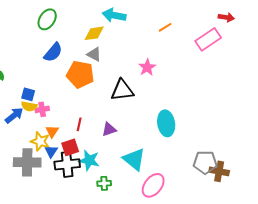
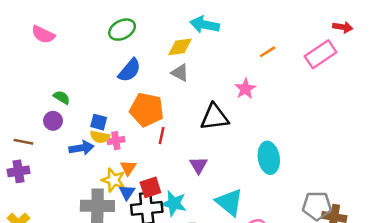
green ellipse: (47, 19) -> (122, 30), turned 30
orange line: (165, 27) -> (268, 52), moved
orange pentagon: (80, 74) -> (147, 110), moved
blue arrow: (14, 115) -> (81, 148), turned 30
red line: (79, 124) -> (162, 136), moved
purple triangle: (109, 129) -> (199, 165), turned -42

